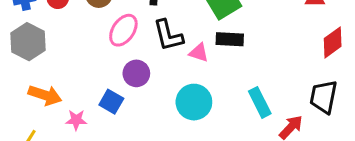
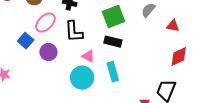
pink triangle: (199, 53) -> (88, 56), moved
blue square: (111, 102) -> (26, 41), moved
cyan rectangle: (260, 102) -> (113, 72), moved

